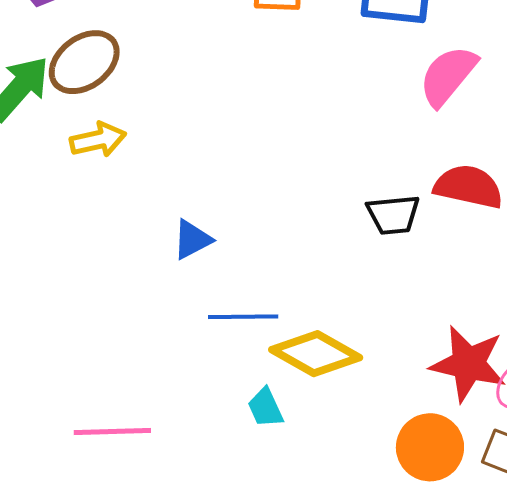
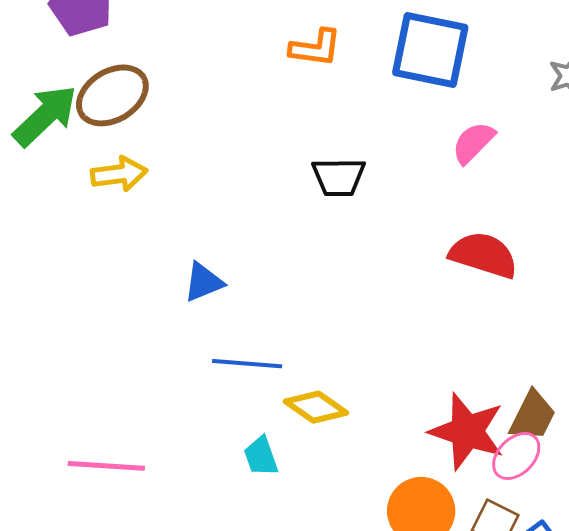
pink semicircle: (448, 76) -> (473, 143), size x0.7
black trapezoid: (393, 215) -> (339, 177), moved
yellow diamond: (316, 354) -> (316, 407), size x0.7

